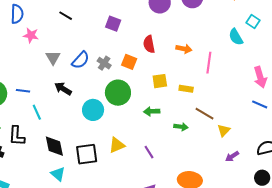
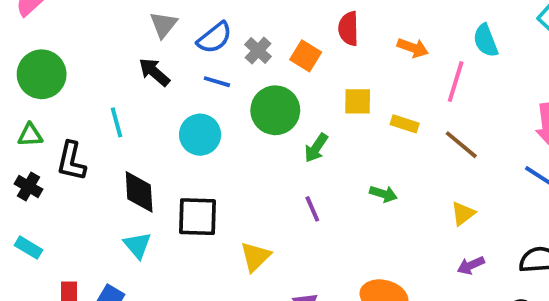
cyan semicircle: (236, 37) -> (486, 41), moved
black arrow: (63, 89) -> (154, 72), moved
blue line: (23, 91) -> (217, 82), moved
cyan circle: (93, 110) -> (200, 135), moved
green arrow: (152, 111) -> (316, 148), moved, turned -63
brown line: (204, 114) -> (461, 145), moved
yellow triangle: (117, 145) -> (255, 257), moved, turned -30
purple line: (149, 152) -> (312, 209), moved

